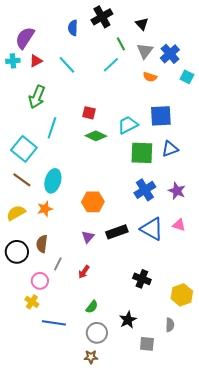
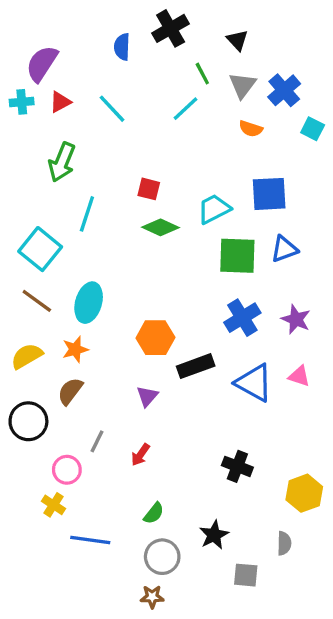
black rectangle: (117, 232) -> (196, 366), moved
brown semicircle: (42, 244) -> (70, 391), moved, turned 30

